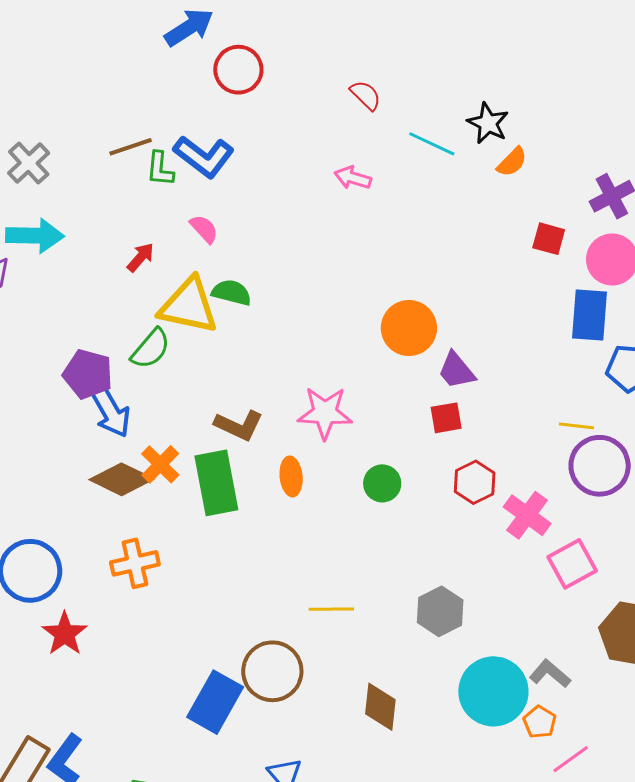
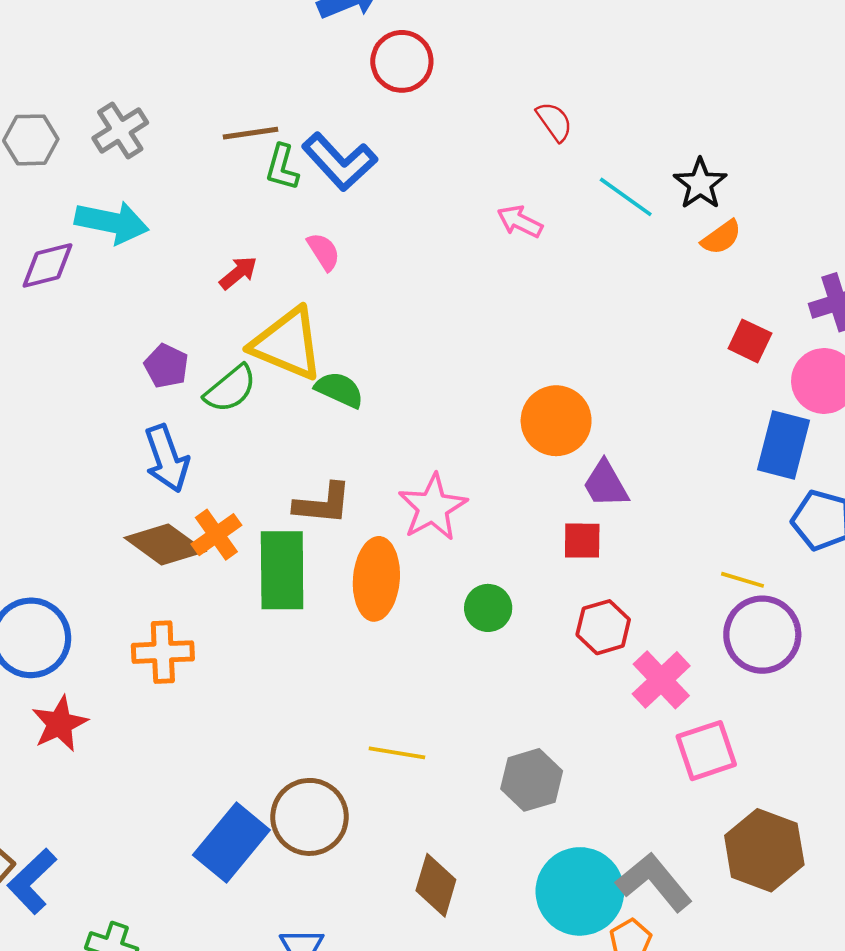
green semicircle: (232, 292) -> (339, 390), moved
purple pentagon: (88, 374) -> (166, 366), moved, size x0.7
pink star: (325, 413) -> (433, 507), turned 30
brown L-shape: (239, 425) -> (323, 504), turned -30
orange ellipse: (291, 476) -> (376, 579), size x1.6
gray L-shape: (550, 674) -> (654, 882), size x1.5

